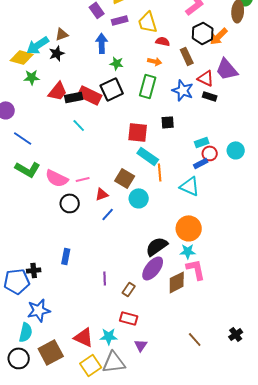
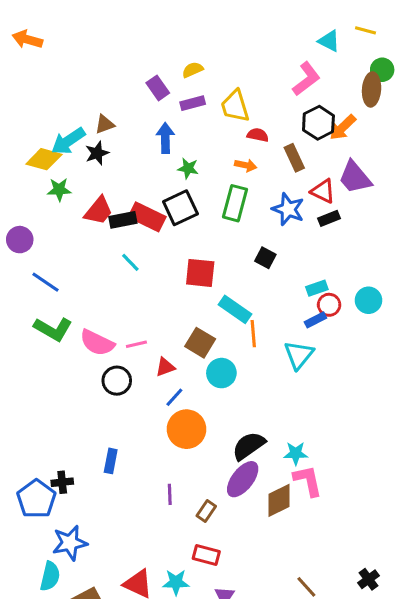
black rectangle: (210, 96) -> (329, 218), turned -40
black square: (168, 122) -> (265, 258), turned 32
red square: (138, 132) -> (200, 273), moved
cyan triangle: (190, 186) -> (299, 355), turned 45
orange circle: (189, 228) -> (187, 429), moved
blue pentagon: (17, 281) -> (36, 499), turned -30

